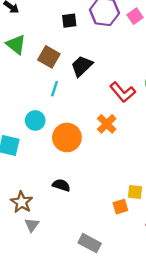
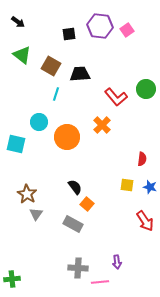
black trapezoid: (82, 66) -> (80, 74), turned 40
black semicircle: (61, 185) -> (75, 187), moved, turned 35
orange square: (120, 207) -> (87, 204), moved, turned -32
gray rectangle: (90, 243) -> (73, 224), moved

